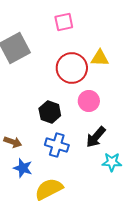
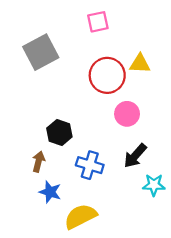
black hexagon: (50, 112) -> (59, 132), moved
brown arrow: (13, 142) -> (38, 162), turned -96

